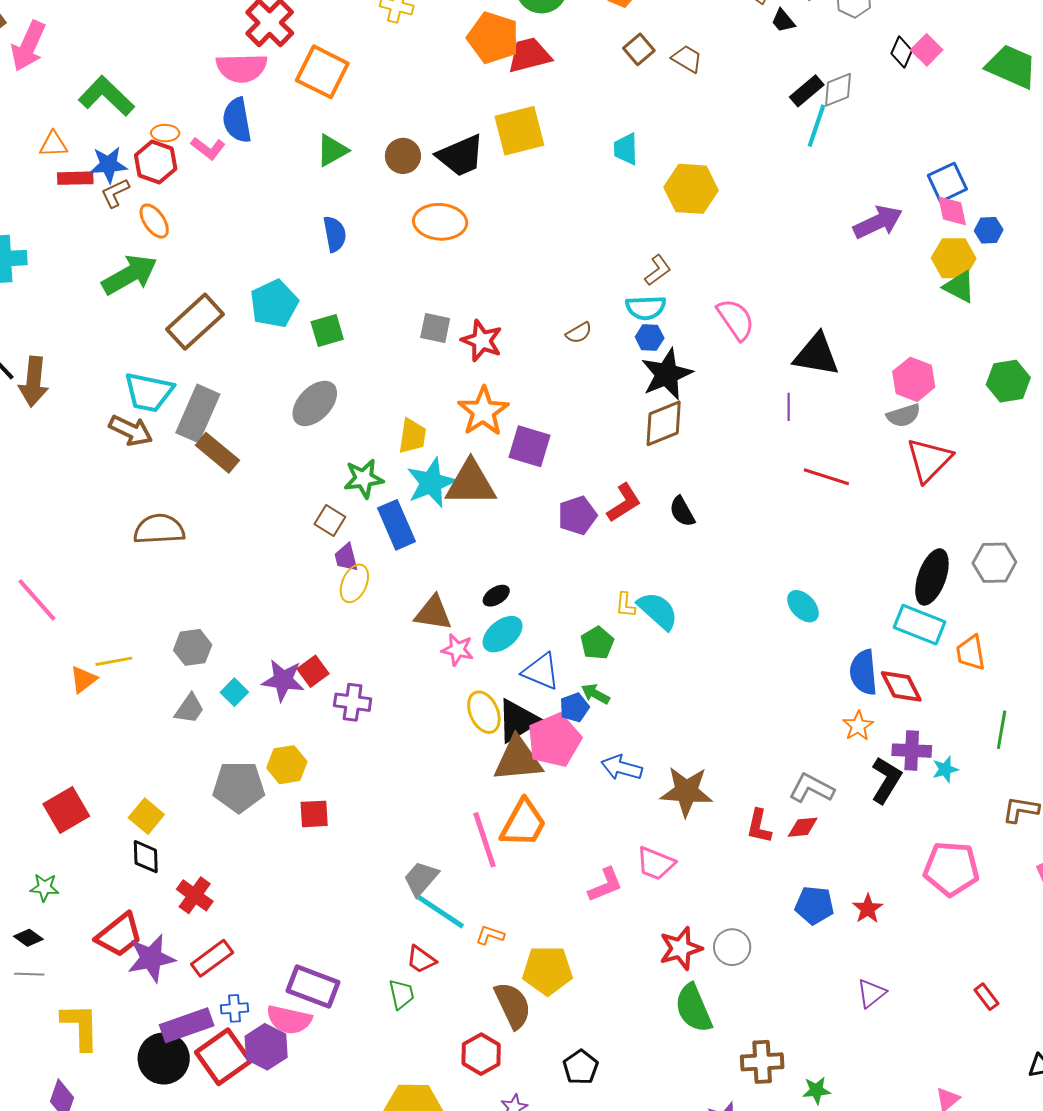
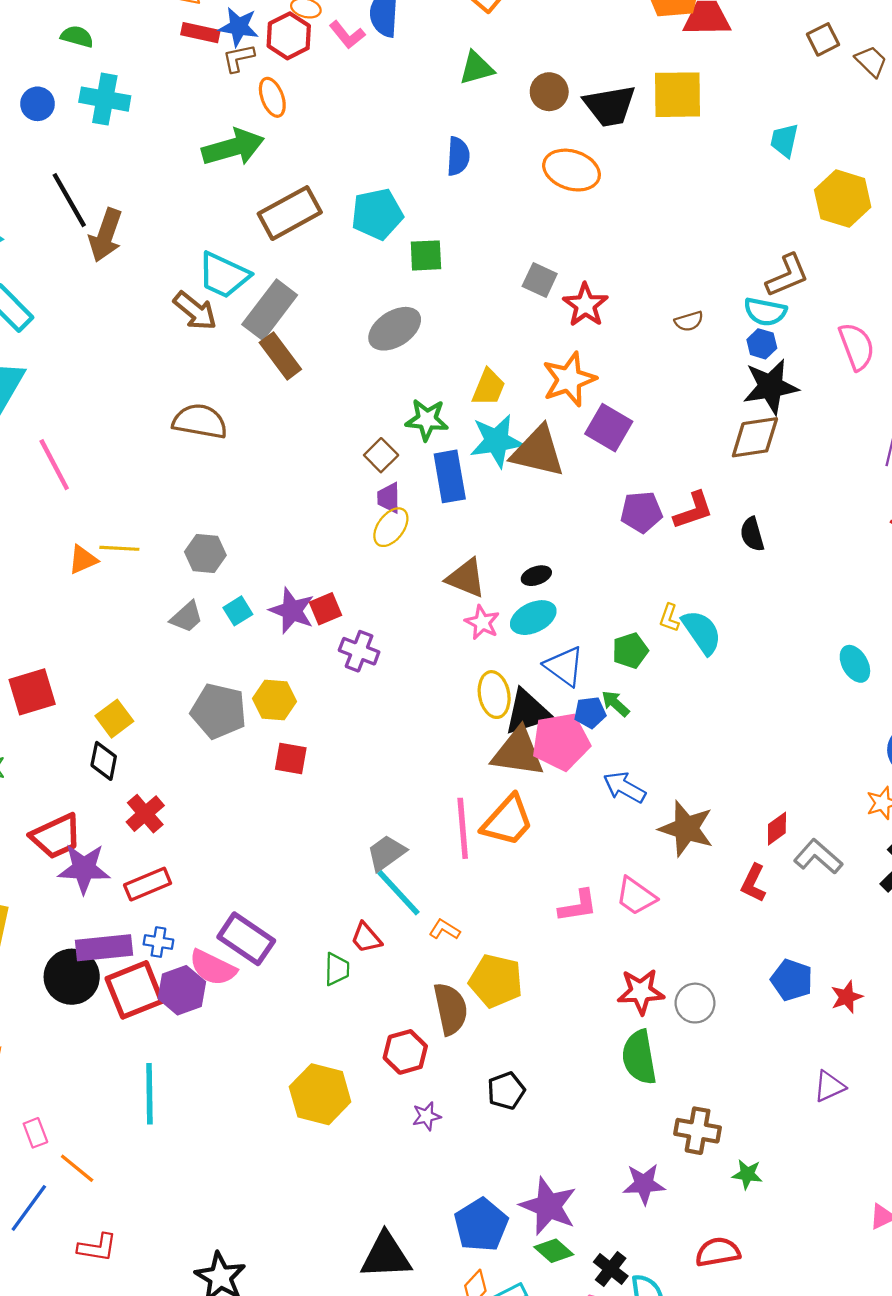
brown L-shape: (658, 270) -> (787, 275), size x1.4
red diamond: (803, 827) -> (777, 829), moved, turned -44

